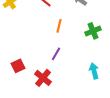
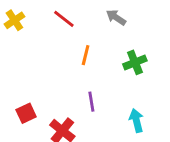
purple line: (56, 54) -> (91, 102), moved, turned -40

